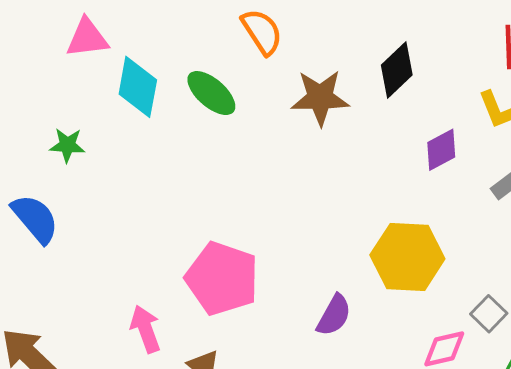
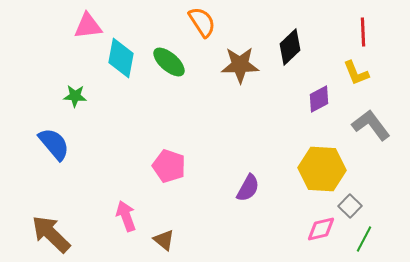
yellow hexagon: (407, 257) -> (322, 169), moved
pink pentagon: (222, 278) -> (169, 166), moved, size x0.7
purple semicircle: (334, 315) -> (248, 188), moved

